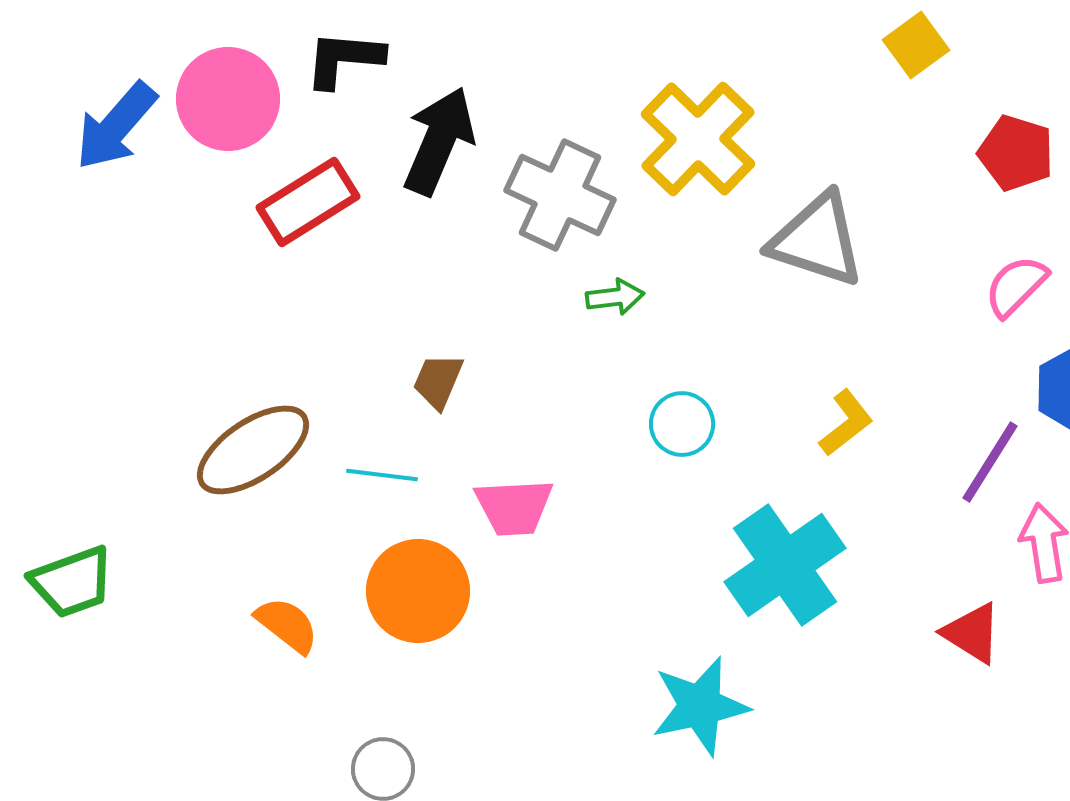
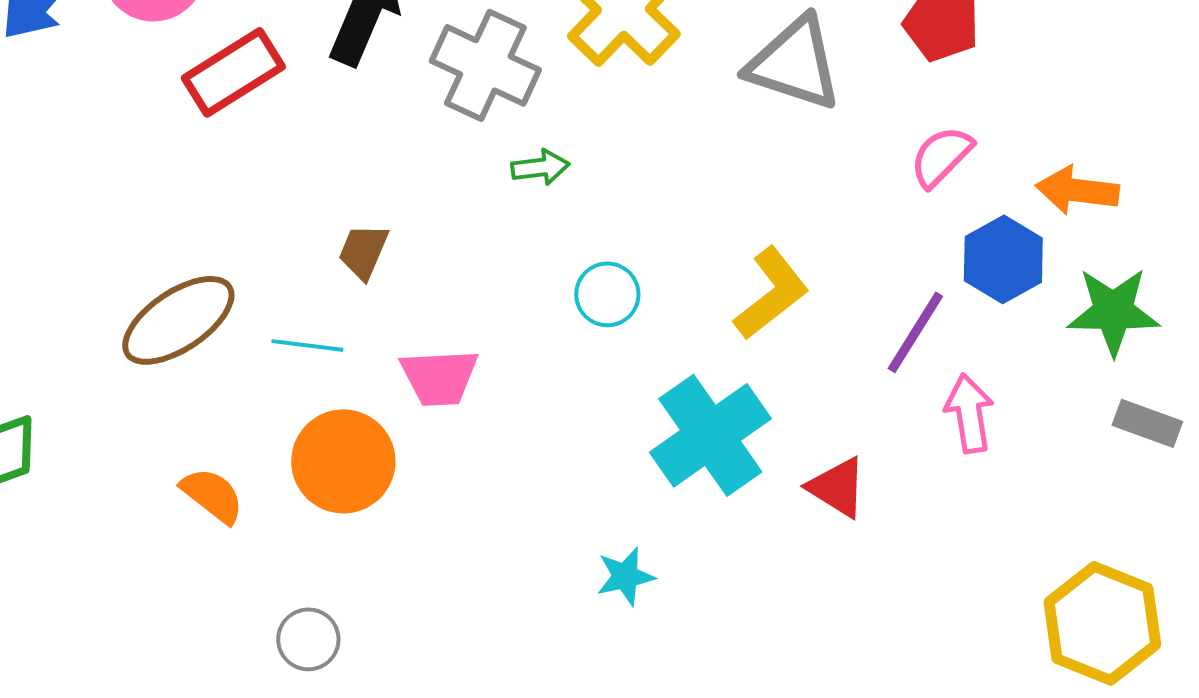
gray triangle: (817, 240) -> (794, 63), moved
yellow L-shape: (846, 423) -> (771, 293), size x1.4
red triangle: (972, 633) -> (837, 487), moved
cyan star: (700, 706) -> (625, 576), size x0.6

